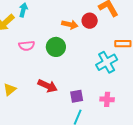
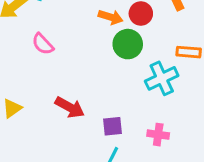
pink semicircle: (27, 46) -> (43, 44), turned 49
green circle: (56, 47) -> (128, 44), moved

